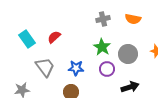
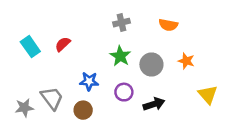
orange semicircle: (133, 19) -> (168, 25), moved
gray trapezoid: (45, 67) -> (52, 98), moved
purple circle: (107, 69) -> (124, 92), moved

